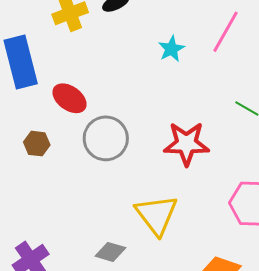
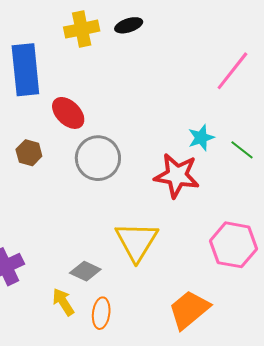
cyan star: (171, 49) -> (201, 138), moved

